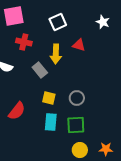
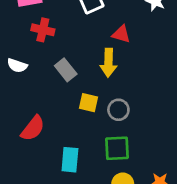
yellow arrow: (56, 54) -> (108, 63), moved
yellow square: (49, 98) -> (88, 103), moved
cyan rectangle: (51, 122) -> (70, 160), moved

